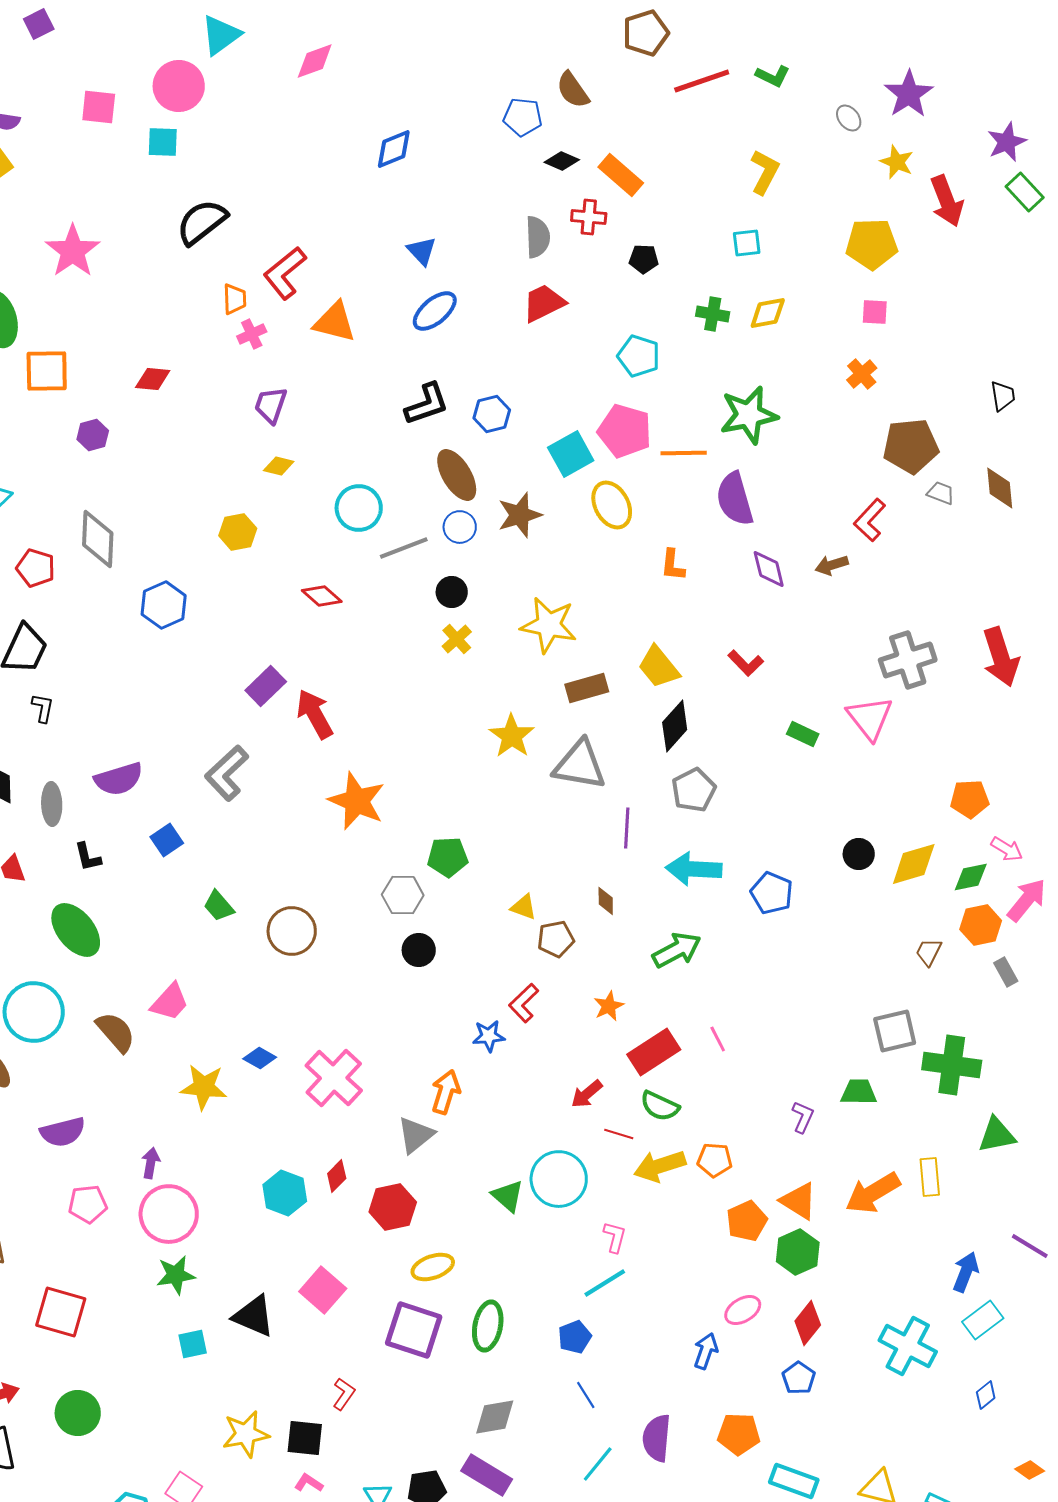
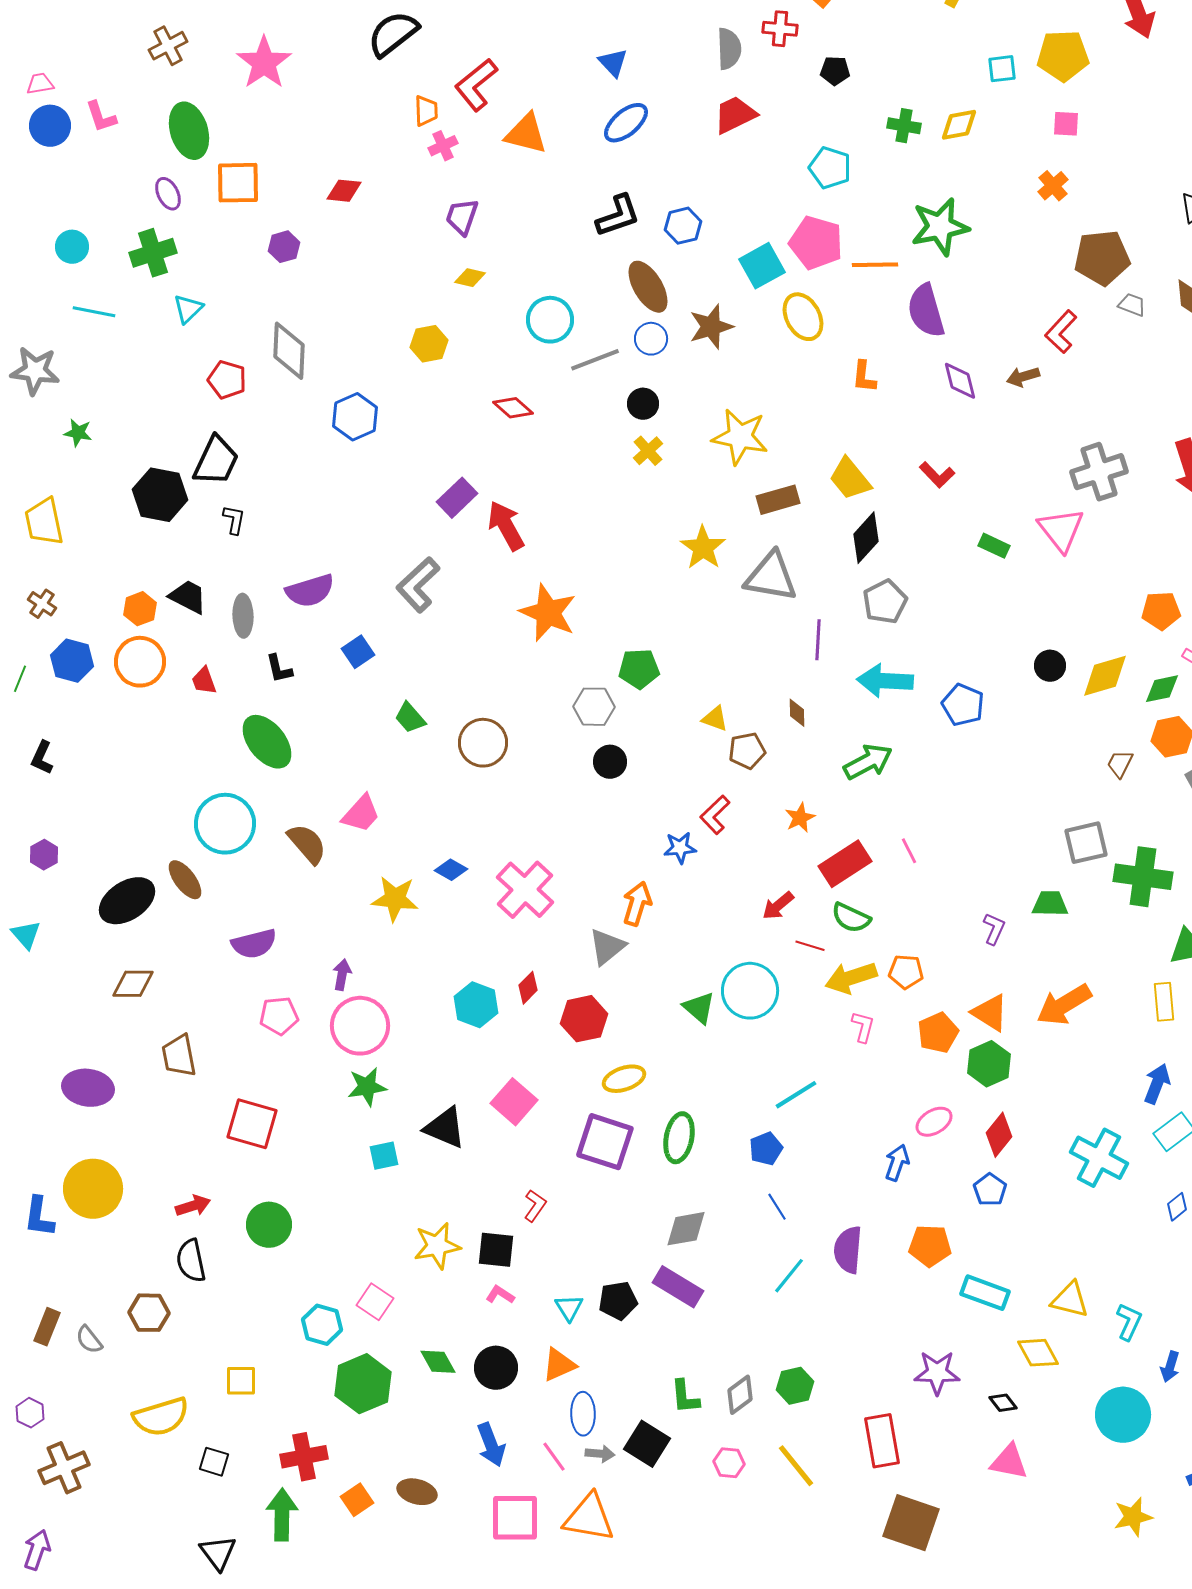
cyan square: (747, 243) -> (1002, 69), moved
yellow rectangle: (930, 1177) -> (1164, 1002), moved
pink L-shape: (615, 1237) -> (863, 1027), moved

